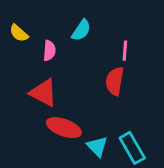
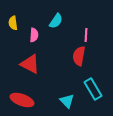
yellow semicircle: (19, 33) -> (13, 23), turned 40
red ellipse: (64, 128) -> (22, 100), moved
cyan rectangle: (132, 148) -> (93, 89), moved

